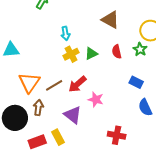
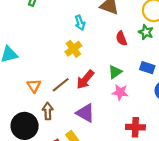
cyan arrow: (65, 33) -> (80, 23), moved
green triangle: (91, 54) -> (115, 72), moved
orange triangle: (29, 82) -> (34, 86), size x0.6
pink star: (96, 99) -> (120, 92), moved

